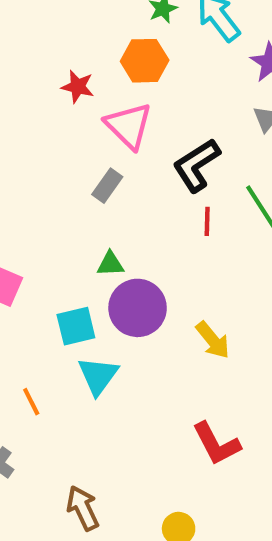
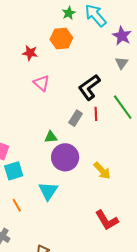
pink triangle: (129, 126) -> (41, 83), moved, size x0.7
gray rectangle: (107, 186) -> (76, 118), moved
cyan square: (76, 326) -> (14, 171), moved

